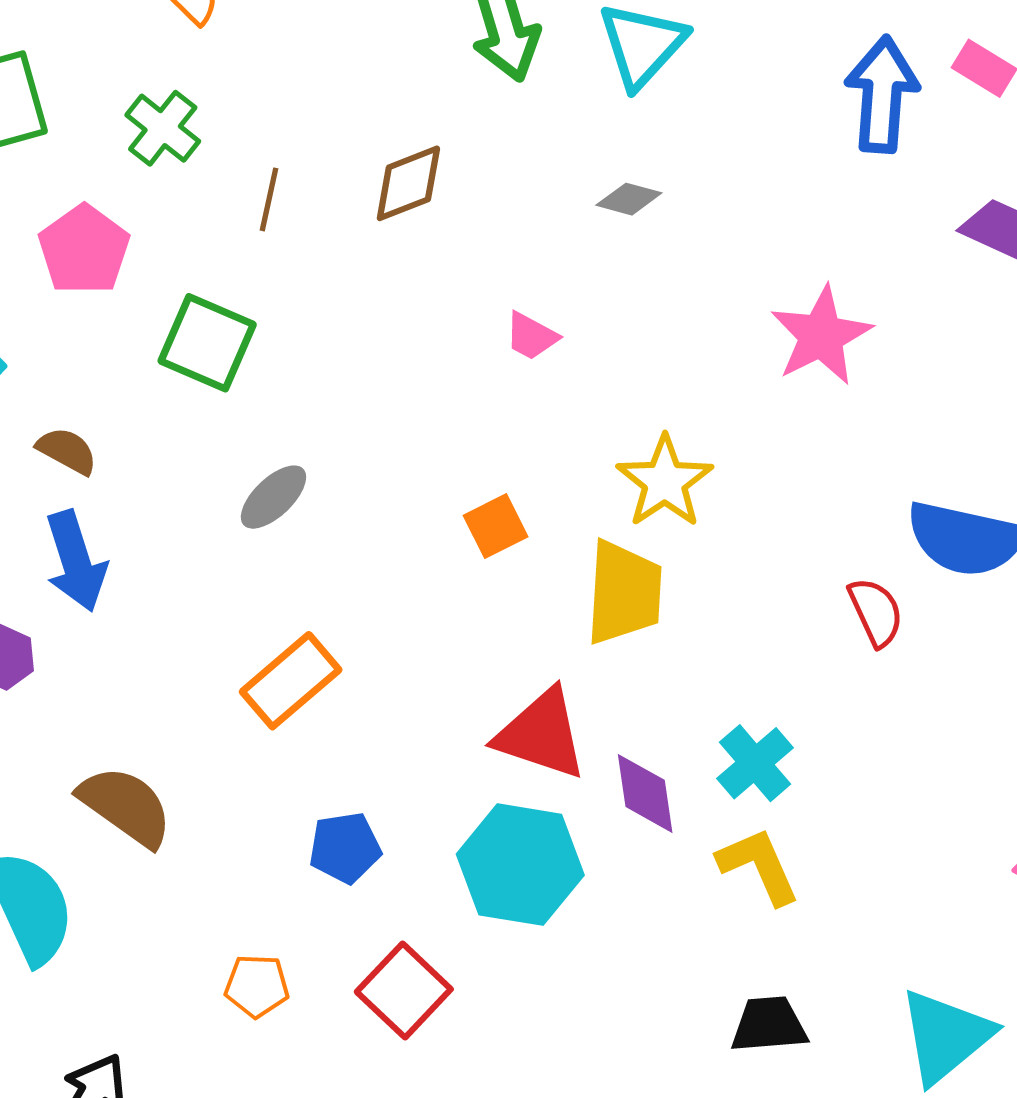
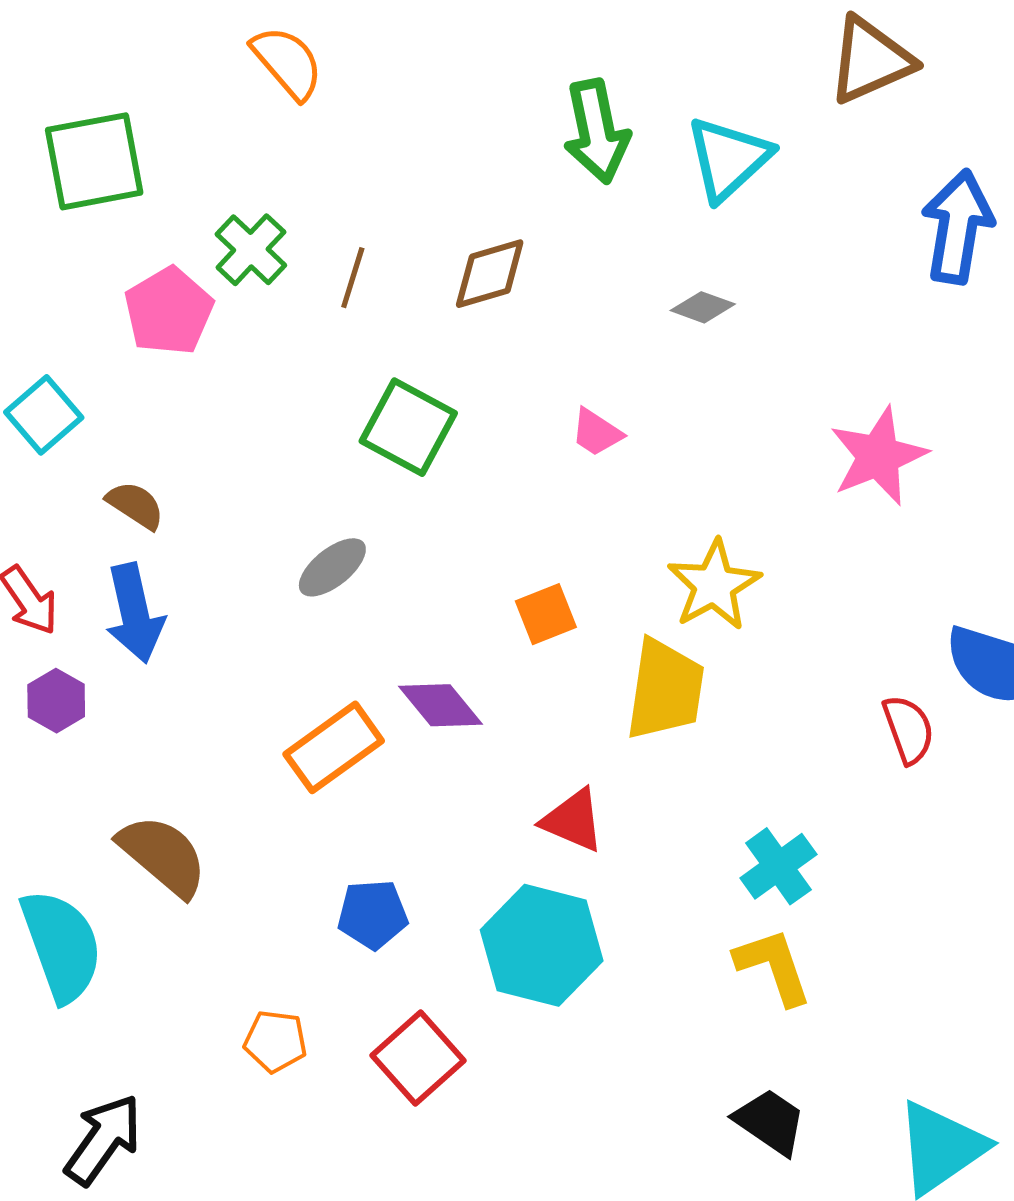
green cross: (163, 128) -> (251, 250), moved
green square: (207, 343) -> (408, 427), moved
red triangle: (541, 734) -> (573, 820), size x0.7
purple diamond: (645, 793) -> (440, 705), moved, turned -36
black trapezoid: (769, 1025) -> (770, 1122), turned 34

